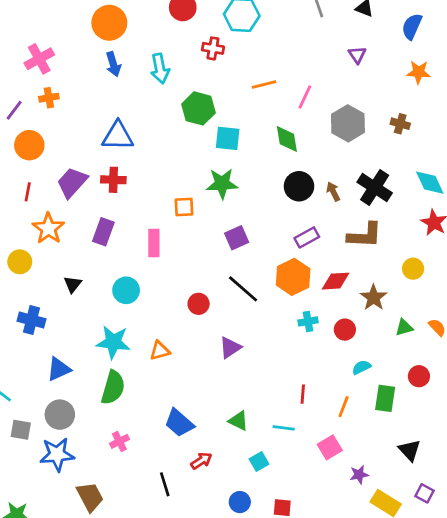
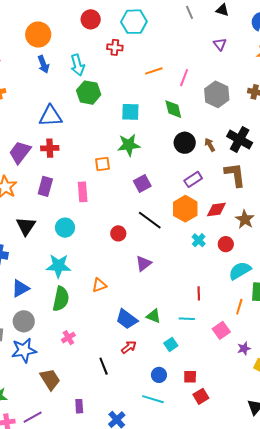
green hexagon: (198, 108) -> (89, 93), moved
brown L-shape: (365, 235) -> (235, 175), turned -96
black triangle: (73, 284) -> (26, 226), size x1.5
cyan cross: (308, 321) -> (199, 240), turned -32
orange triangle: (160, 351) -> (99, 285), moved
cyan semicircle: (361, 367) -> (240, 271), size x1.6
orange line: (344, 407) -> (239, 307), moved
blue trapezoid: (179, 423) -> (127, 319), moved

